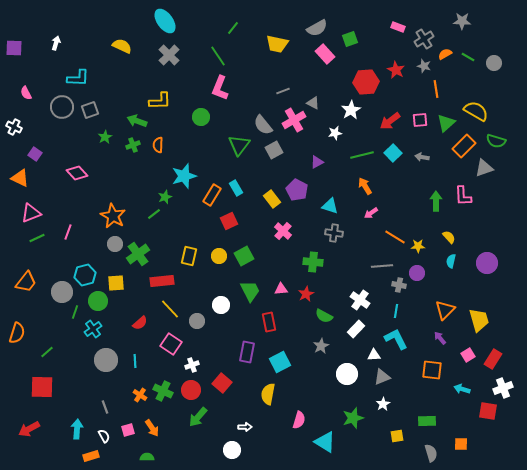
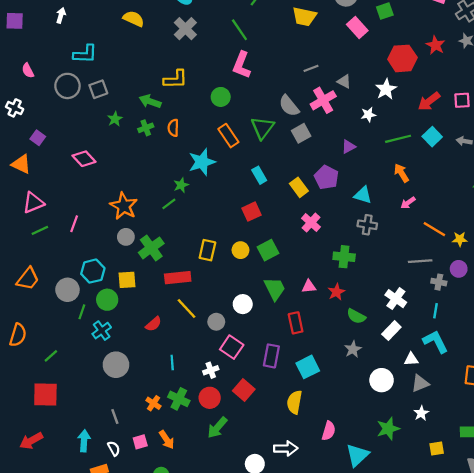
orange rectangle: (212, 195) -> (228, 136), moved, turned -65
pink square: (171, 344) -> (232, 347), moved
cyan line: (135, 361) -> (172, 363), moved
white arrow: (245, 427) -> (286, 448), moved, size x1.5
cyan triangle: (325, 442) -> (357, 455), turned 45

